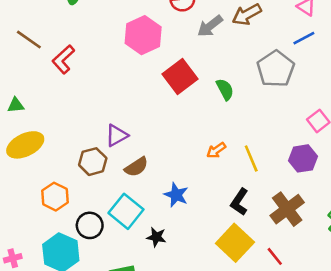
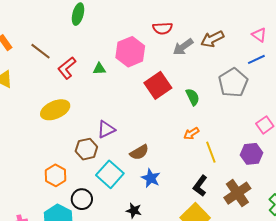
green triangle: (16, 105) -> (99, 69), moved
yellow ellipse: (25, 145) -> (55, 110), moved
orange arrow: (216, 150) -> (191, 133), moved
brown semicircle: (136, 167) -> (139, 152), moved
cyan square: (126, 211) -> (110, 174), moved

